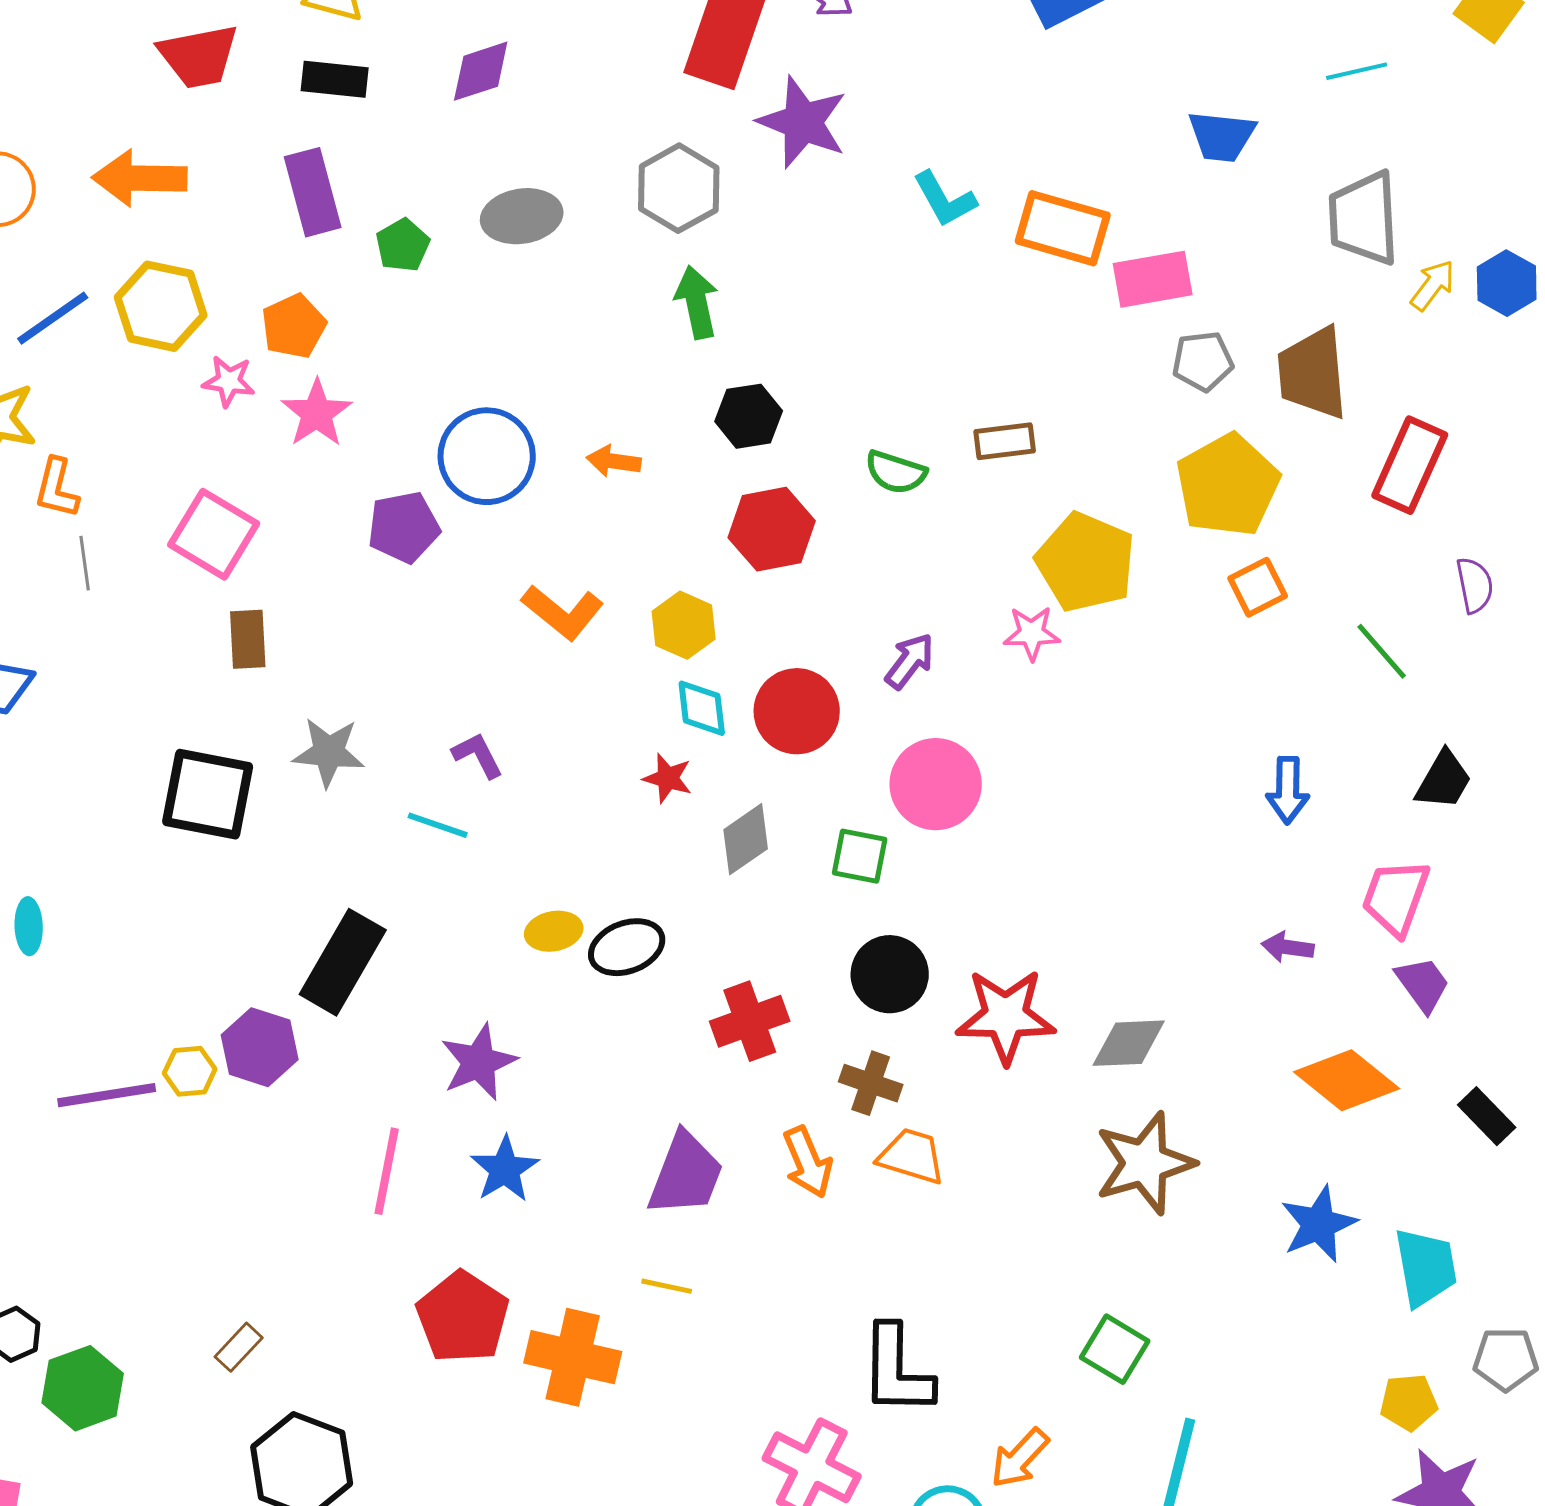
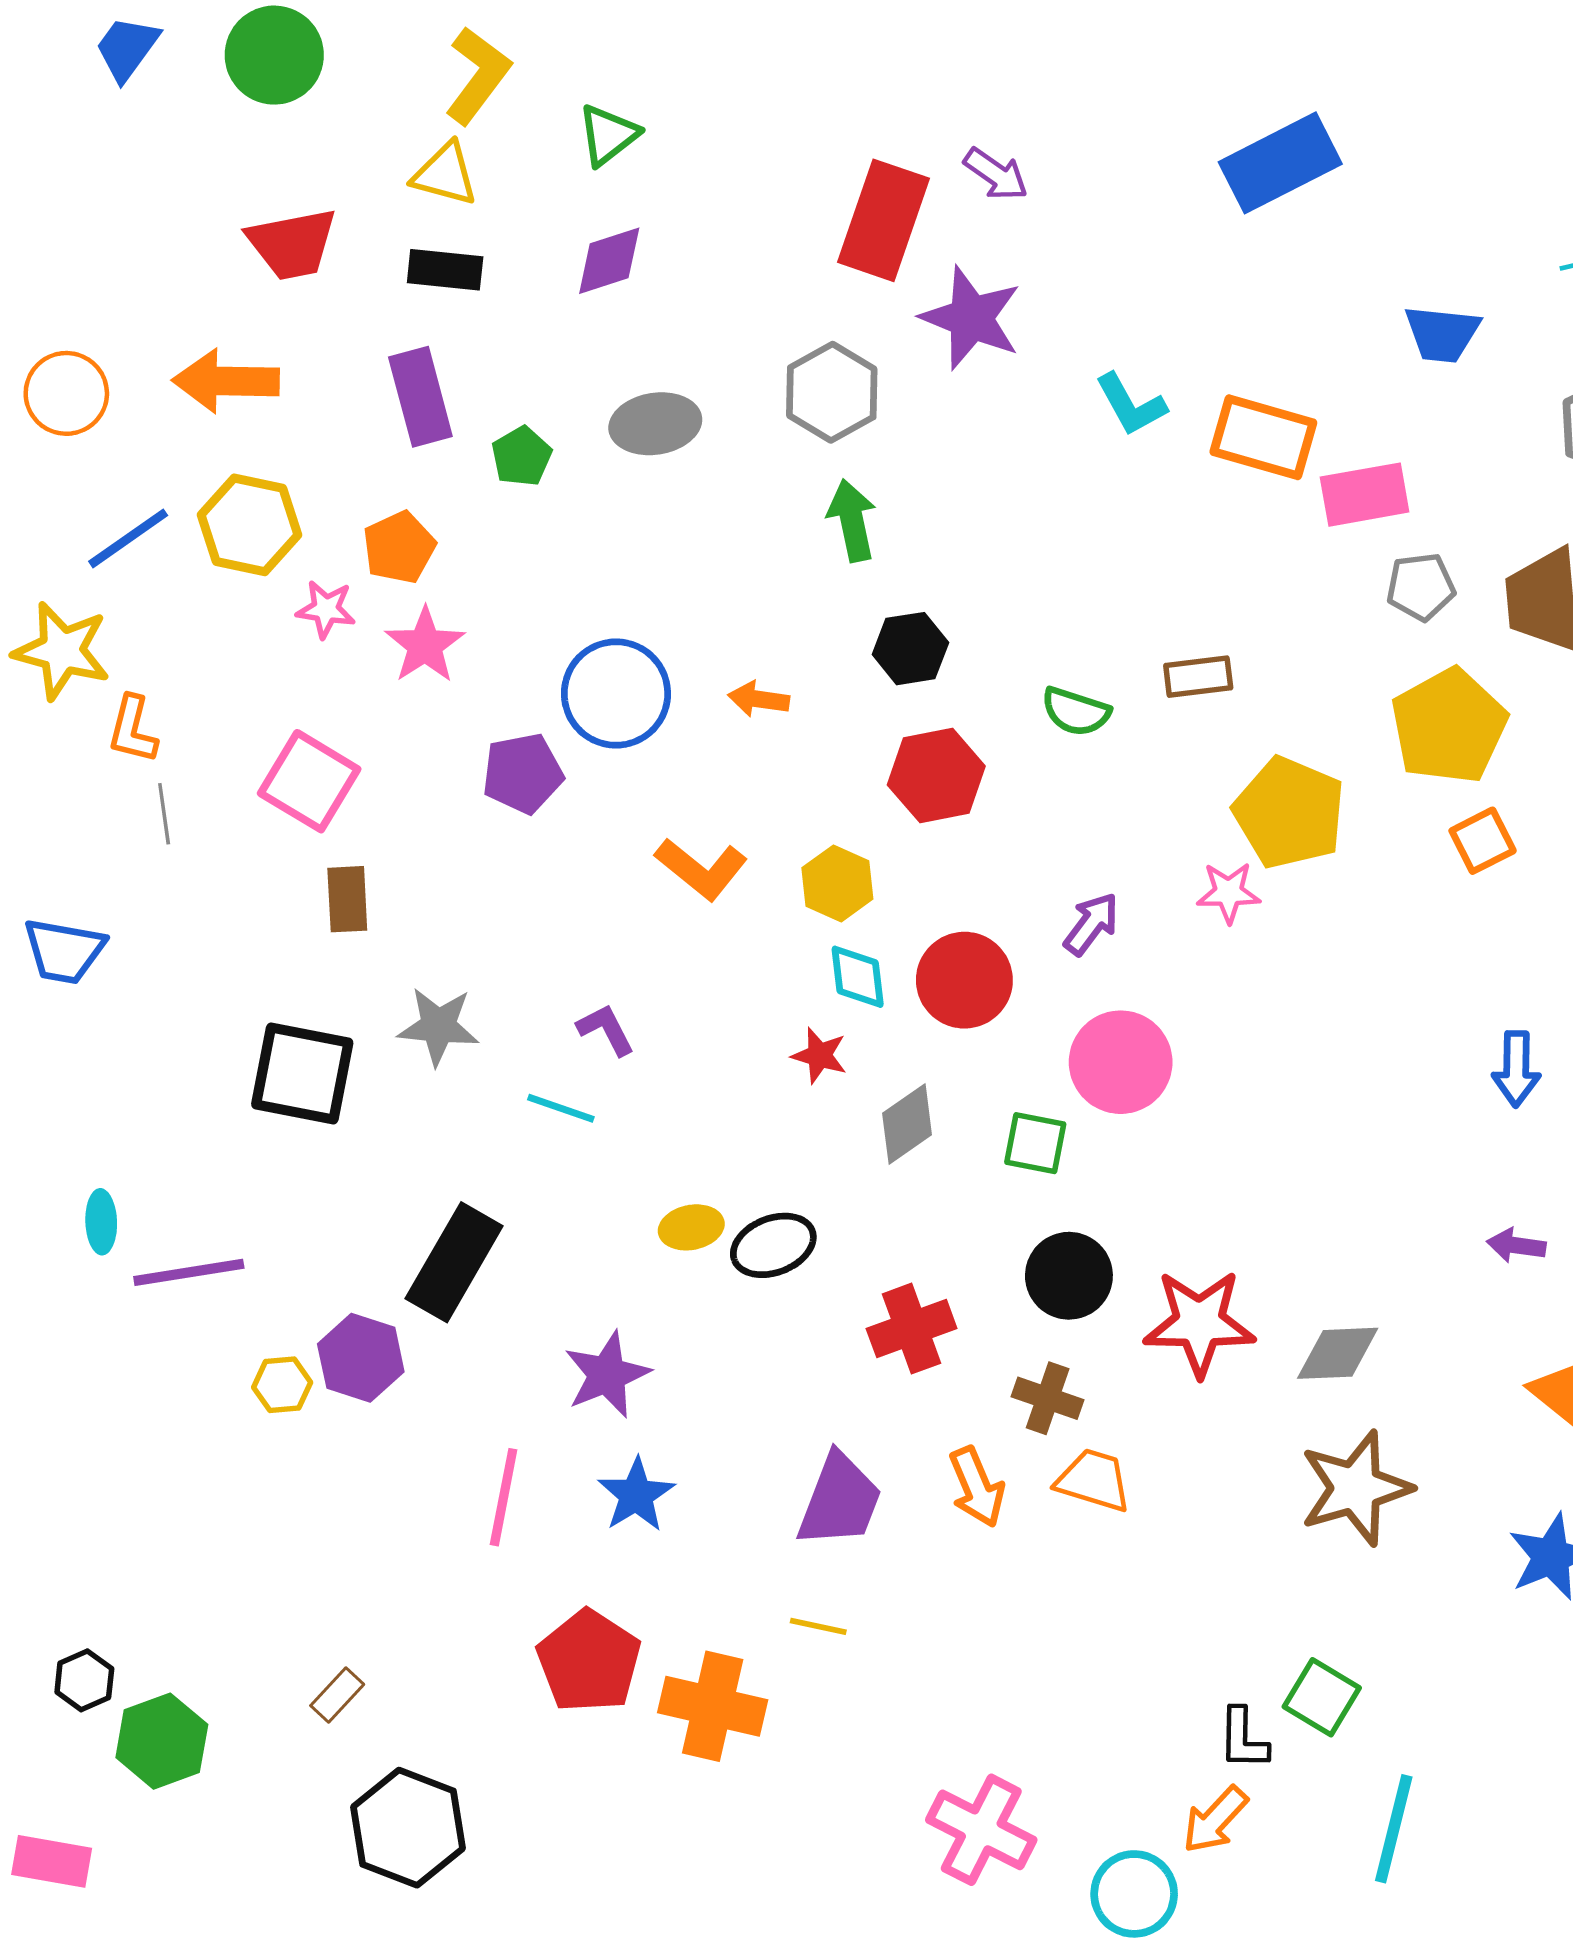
purple line: (107, 1095) -> (189, 1272), moved
black L-shape: (897, 1370) -> (1243, 1739), moved, size x0.6

